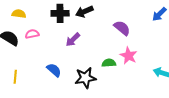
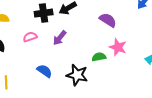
pink semicircle: (32, 34) -> (30, 37), moved
black star: (85, 78) -> (77, 75), turned 30

